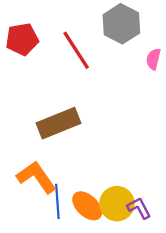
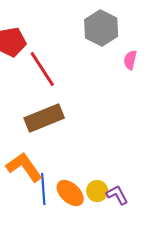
red line: (76, 50) -> (42, 69), moved
yellow circle: (117, 204) -> (97, 191), size x0.7

